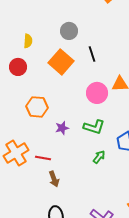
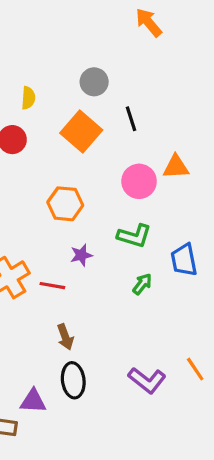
orange hexagon: (37, 107) -> (65, 204), moved
purple star: (62, 128) -> (81, 255), moved
brown arrow: (54, 179) -> (65, 337), moved

